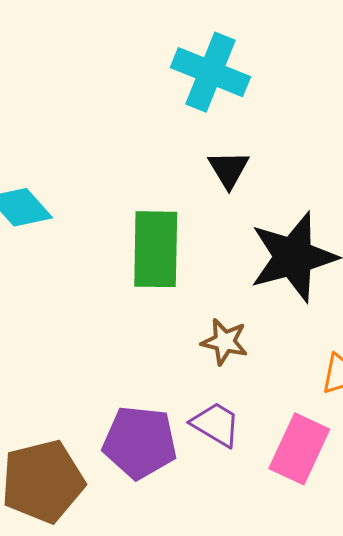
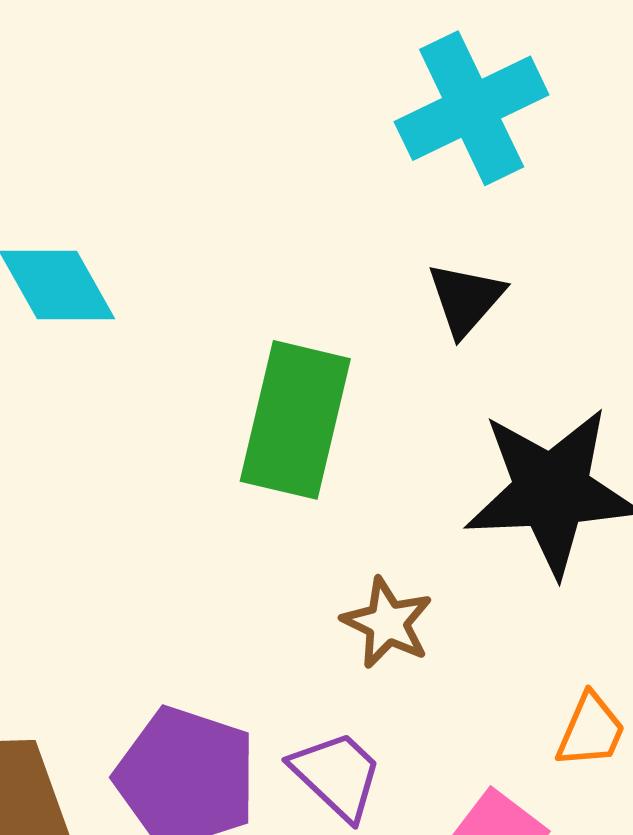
cyan cross: (210, 72) -> (472, 108), turned 30

